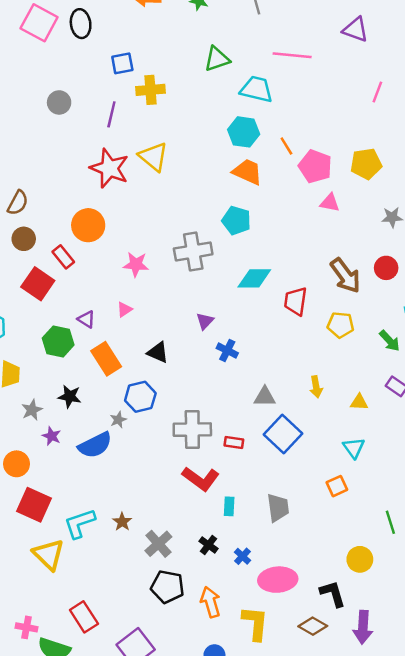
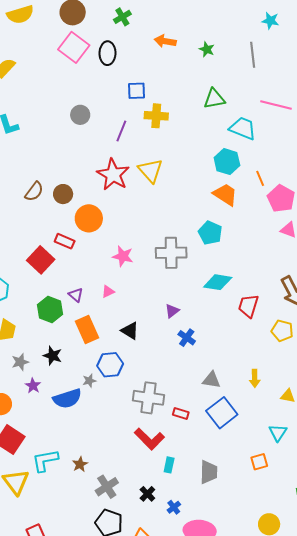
brown circle: (24, 239) -> (63, 194), moved
red rectangle: (63, 257) -> (65, 241), turned -36

